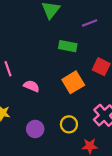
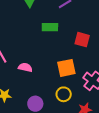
orange square: (73, 82) -> (66, 68), moved, turned 30

